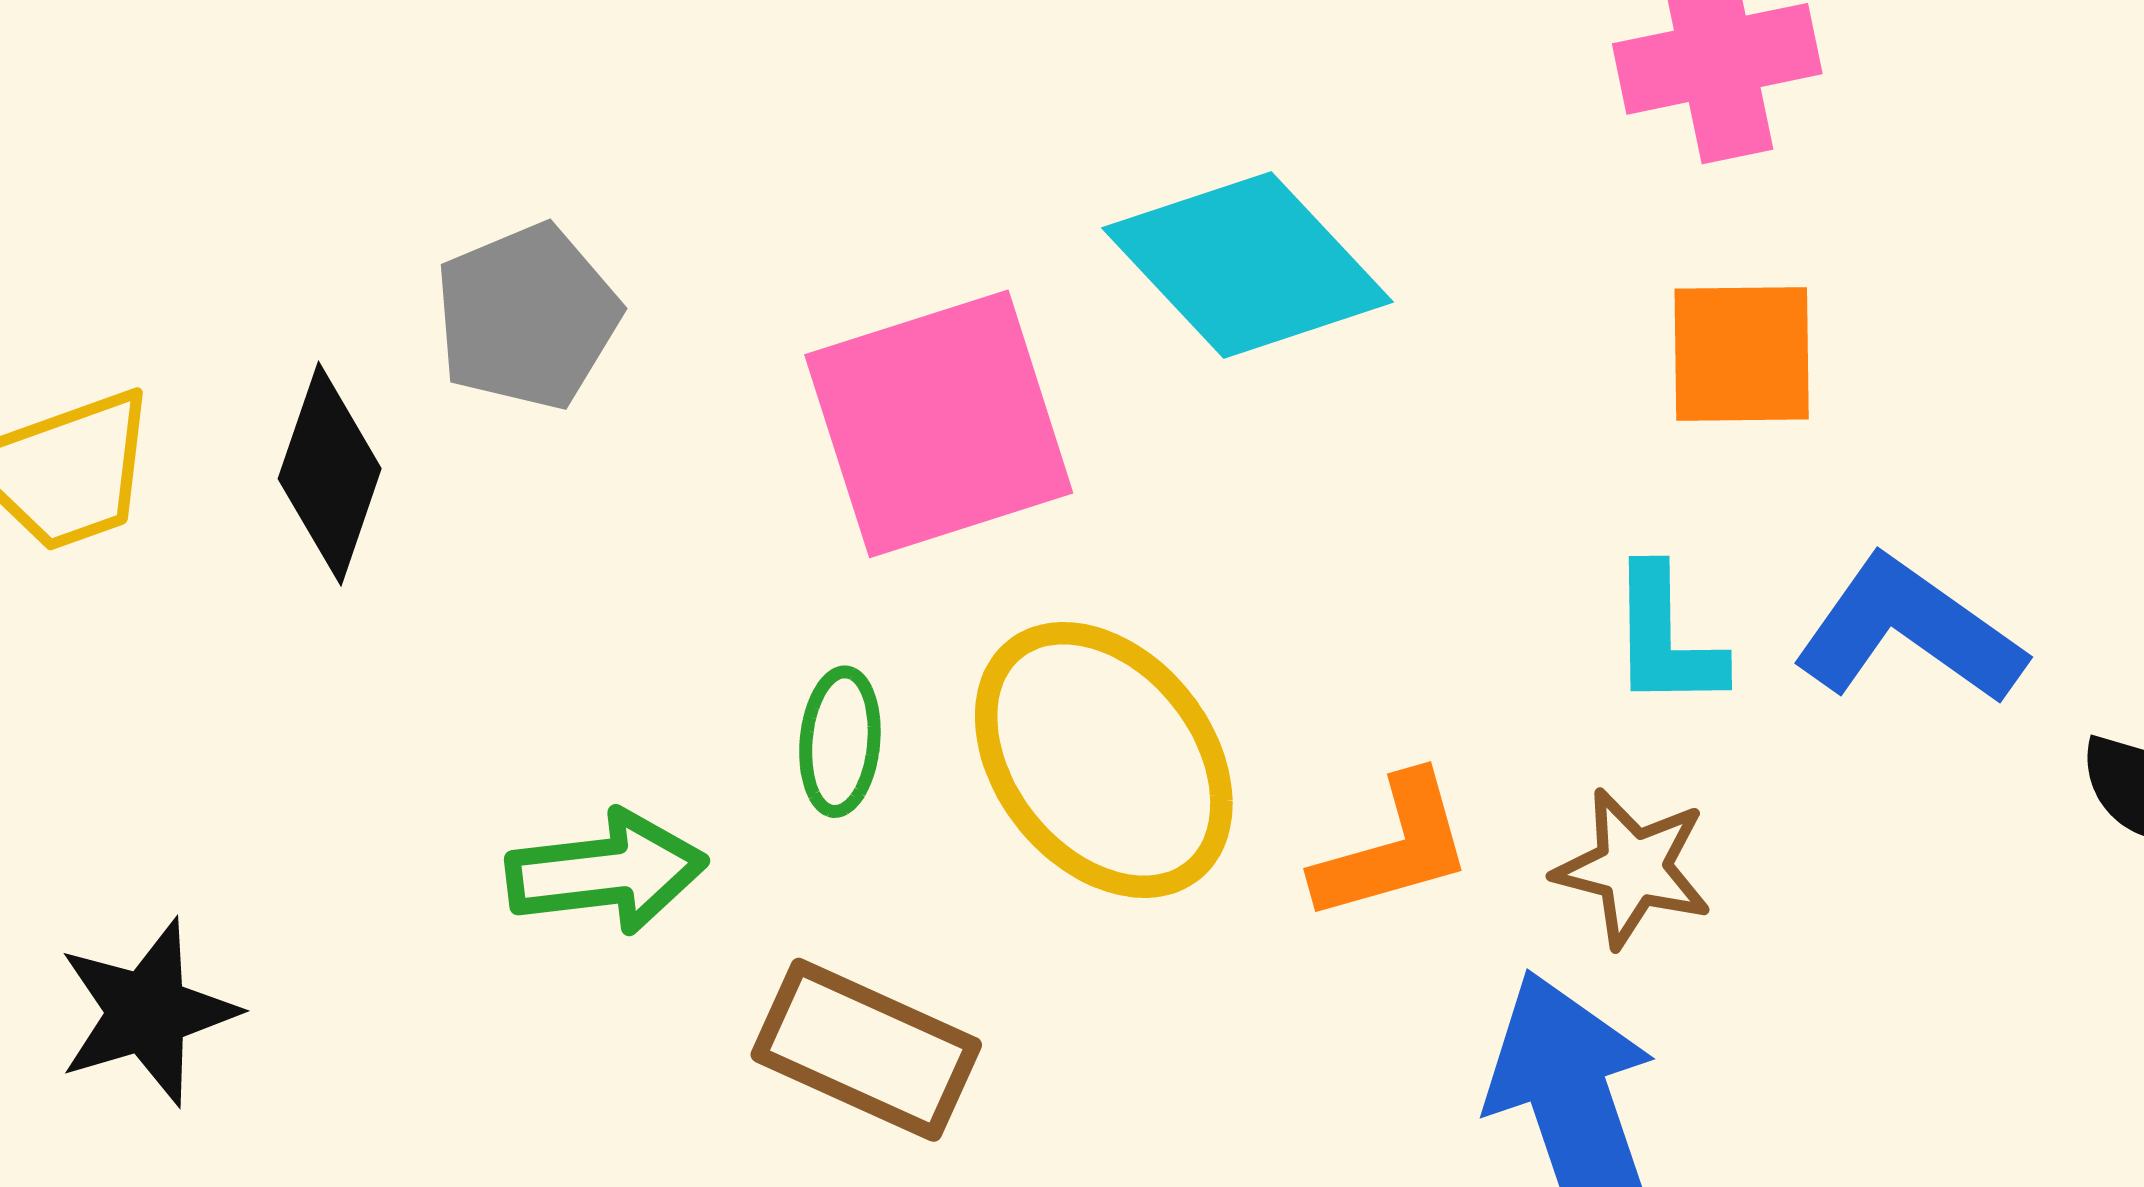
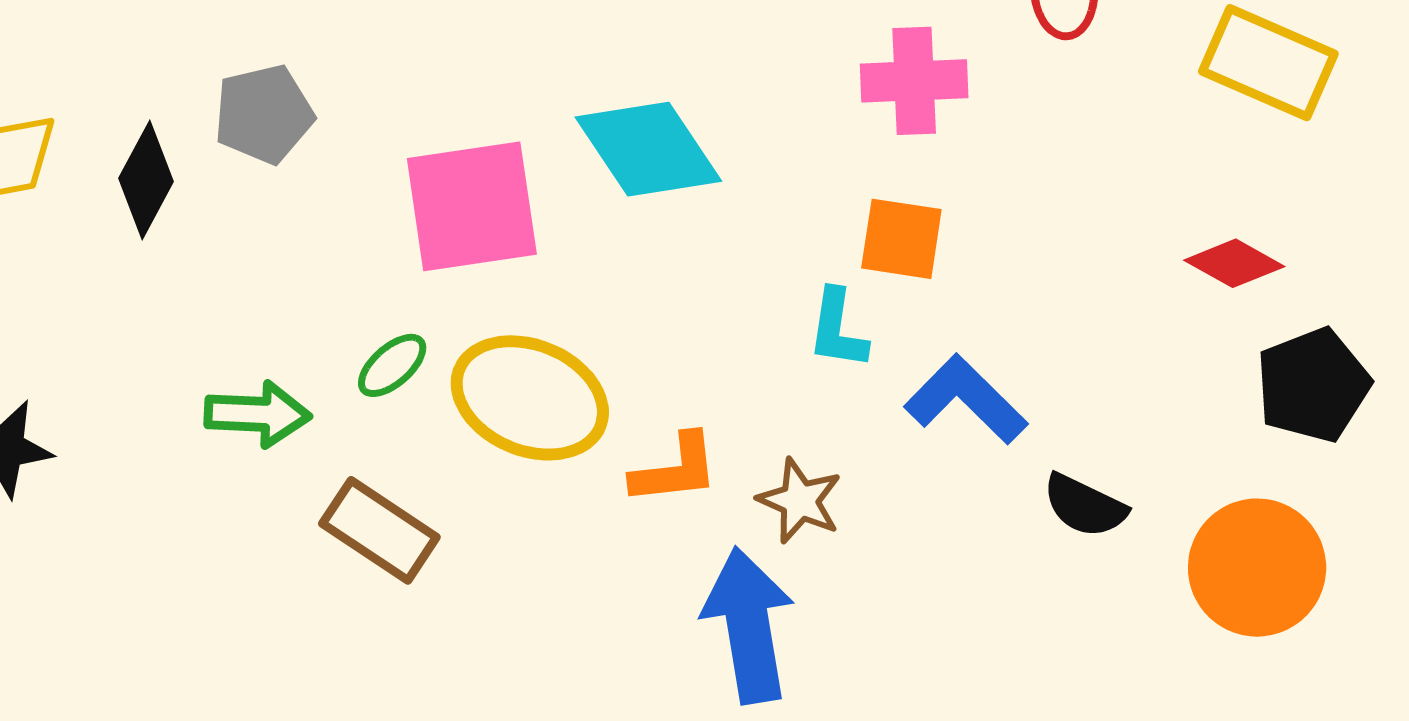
cyan L-shape: (1666, 638) -> (838, 329), moved
green ellipse: (840, 742) -> (392, 365), turned 34
yellow ellipse: (1104, 760) -> (530, 398), turned -38

